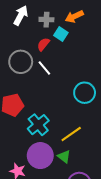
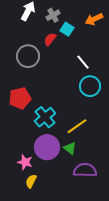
orange arrow: (74, 16) -> (94, 19), moved
gray cross: (46, 20) -> (53, 15), turned -32
white line: (44, 68) -> (83, 62), moved

